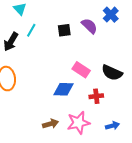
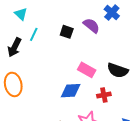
black square: (64, 30) -> (67, 32), turned 32

